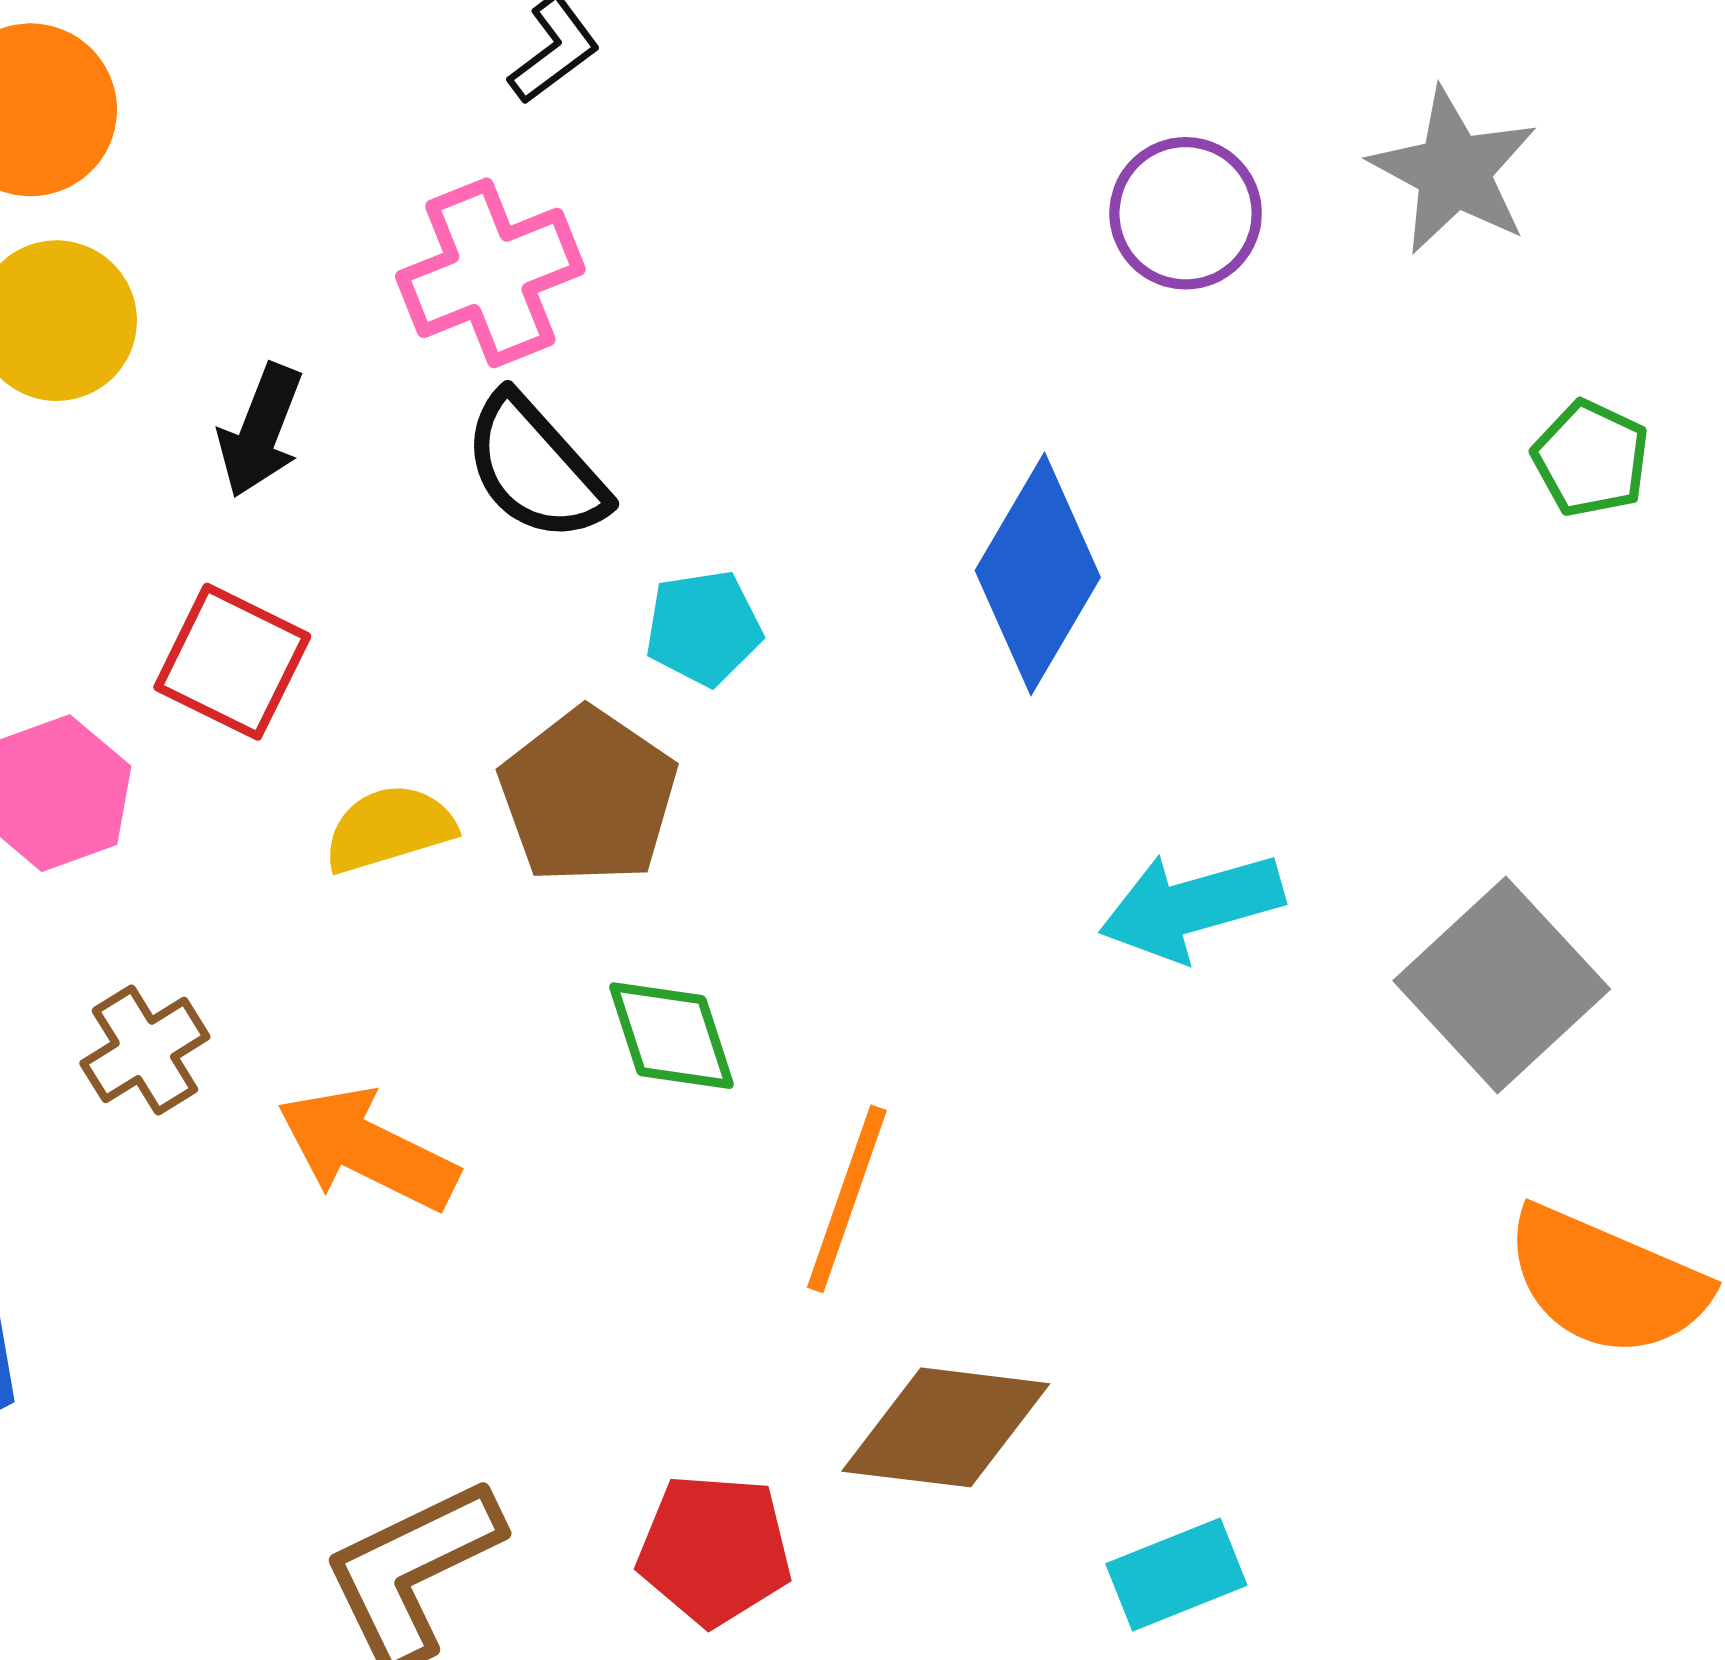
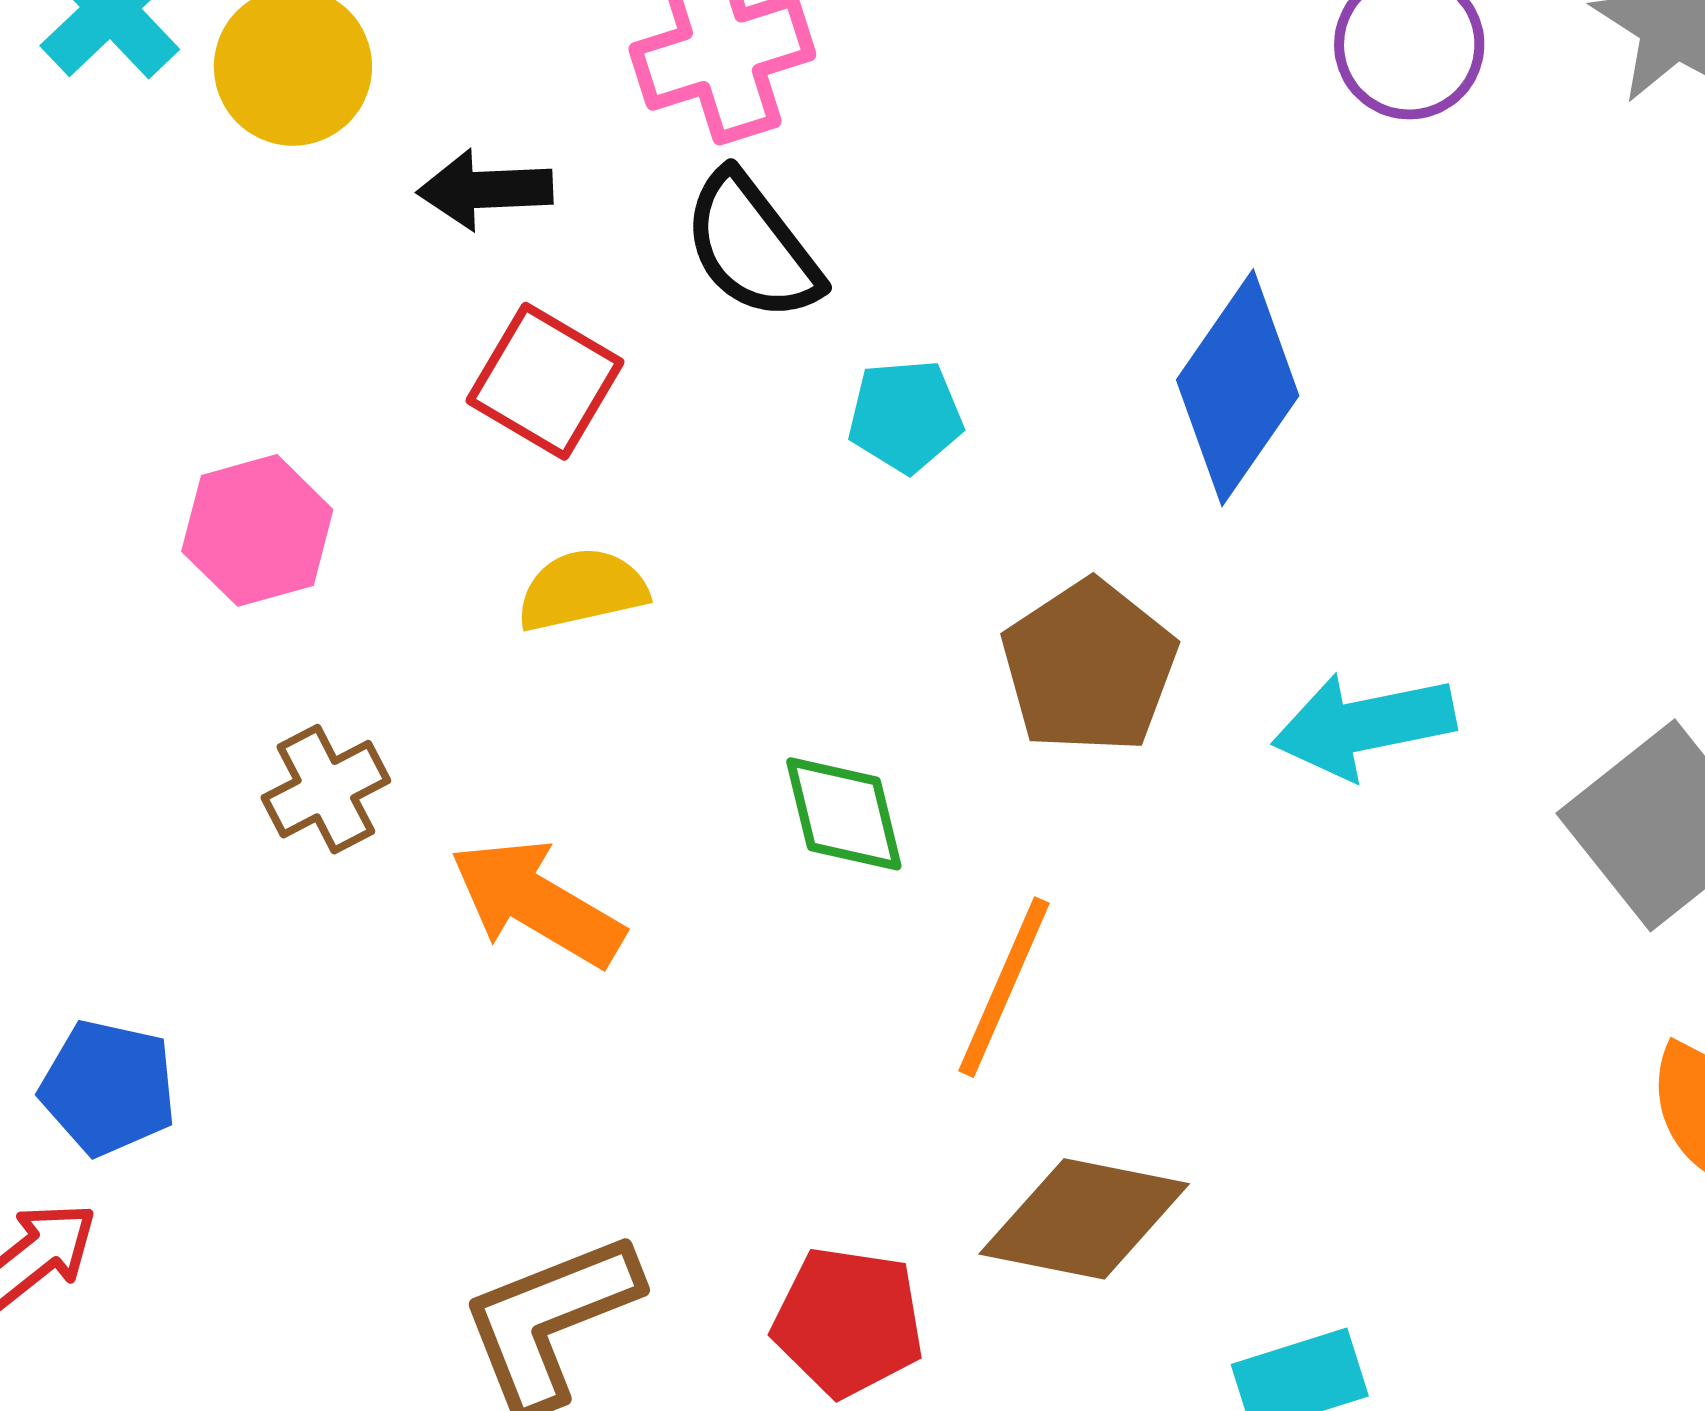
black arrow: (260, 431) -> (485, 190), turned 62
red square: (232, 662) -> (545, 381), moved
brown pentagon: (588, 796) -> (1089, 667), moved

